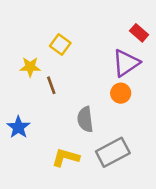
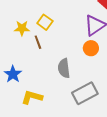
yellow square: (60, 45) -> (45, 22), moved
yellow L-shape: (66, 157) -> (32, 97), moved

